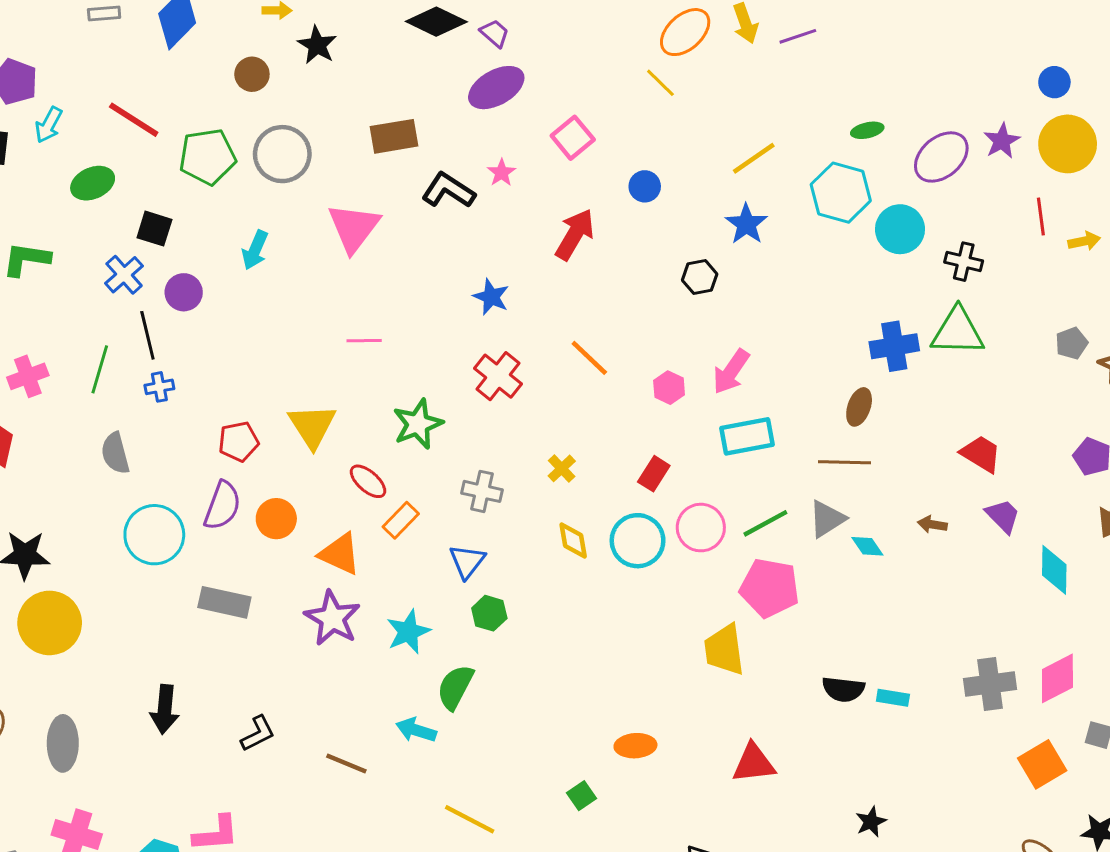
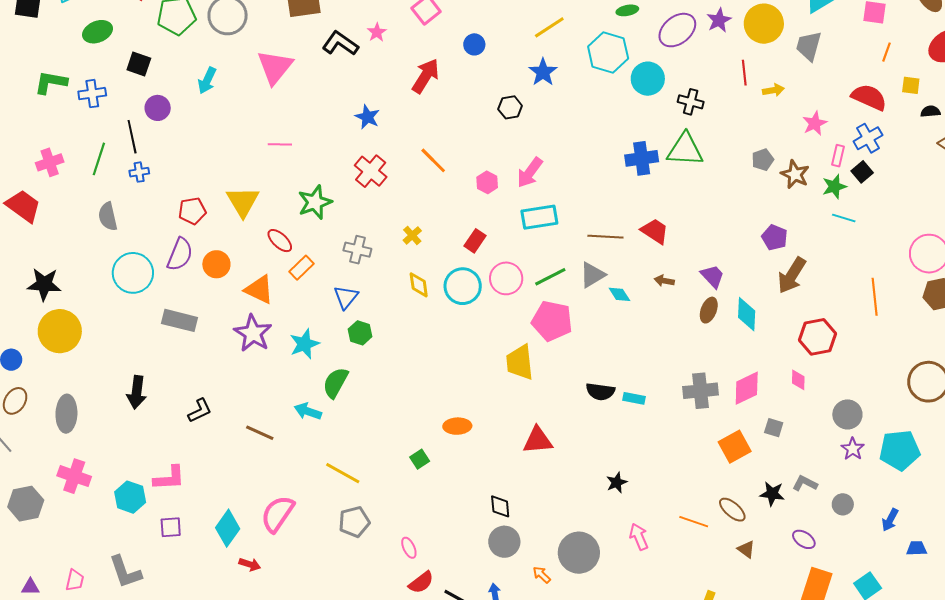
blue cross: (124, 275) -> (92, 94), moved, turned 32
brown ellipse: (859, 407) -> (709, 310), moved
red trapezoid: (981, 454) -> (655, 231), moved

